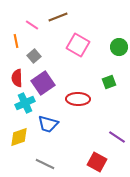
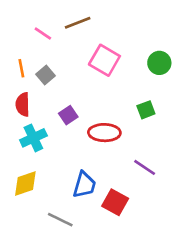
orange line: (16, 41) -> (21, 68), moved
purple square: (43, 83) -> (68, 115), moved, size x0.6
blue trapezoid: (48, 124) -> (84, 185), moved, turned -90
purple line: (117, 137) -> (145, 167), moved
red square: (97, 162) -> (115, 202), moved

